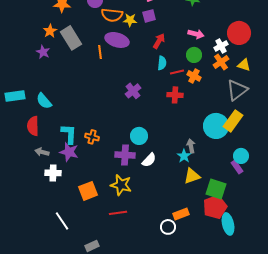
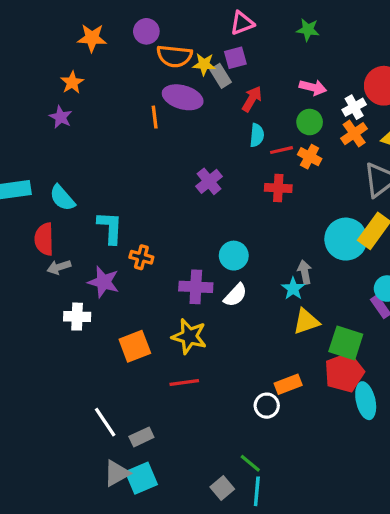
gray rectangle: (71, 38) -> (221, 76), moved, size x0.6
cyan L-shape: (69, 134) -> (110, 228), moved
cyan circle: (139, 136) -> (234, 256), moved
gray arrow: (42, 152) -> (59, 267), moved, turned -32
white line: (62, 221) -> (105, 422), moved

